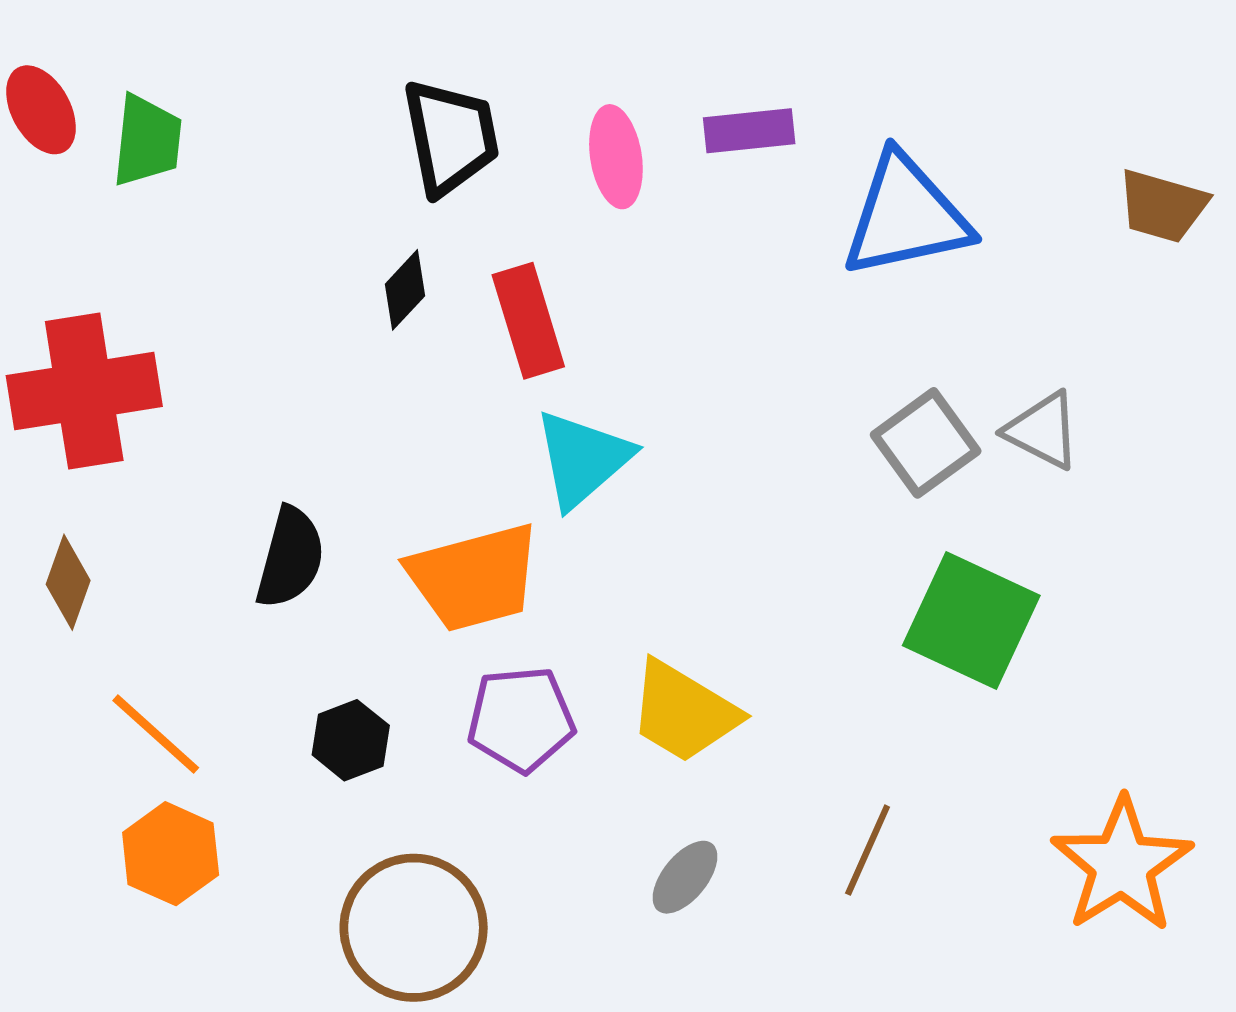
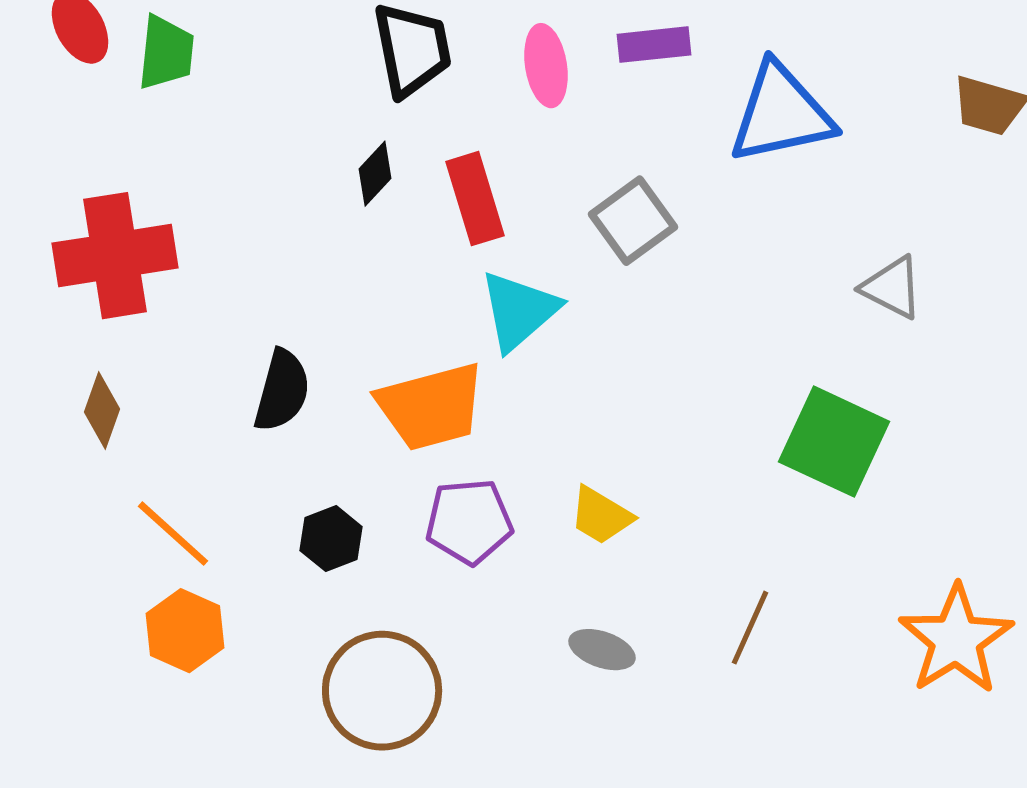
gray square: (926, 443) -> (633, 221), moved
yellow trapezoid: (684, 712) -> (601, 516), size x0.7
gray ellipse: (685, 877) -> (602, 650), turned 70

